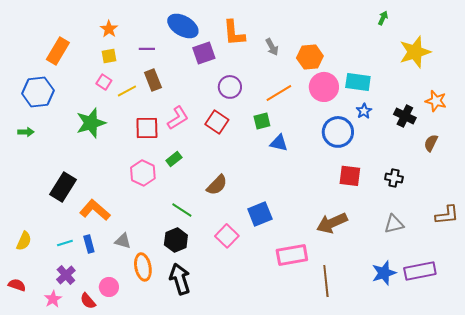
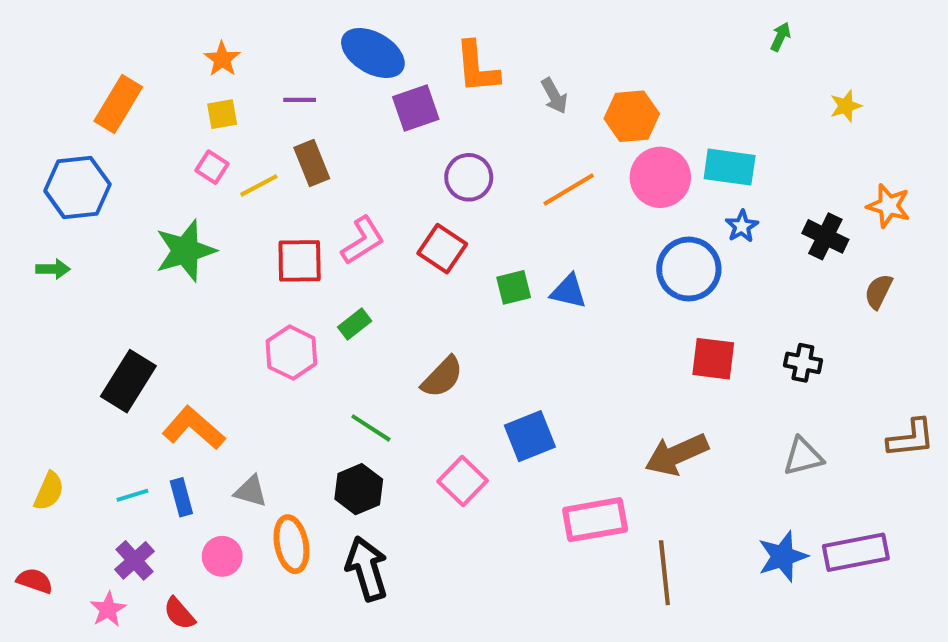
yellow star: (415, 52) -> (846, 106), size x0.5
green square: (262, 121) -> (514, 287), moved
pink circle: (109, 287) -> (222, 556), moved

